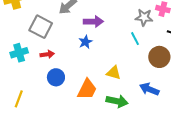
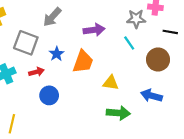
purple arrow: (93, 22) -> (94, 30), moved
blue star: (85, 42) -> (57, 54), moved
orange trapezoid: (87, 89) -> (83, 62), moved

